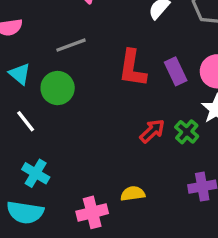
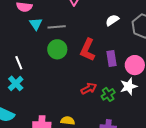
cyan triangle: (20, 74) -> (36, 24), moved
green circle: (58, 88) -> (57, 49), moved
cyan cross: (36, 173) -> (16, 83), moved

